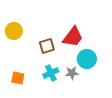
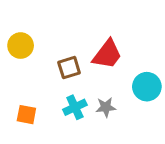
cyan circle: (87, 59) -> (147, 87), moved

